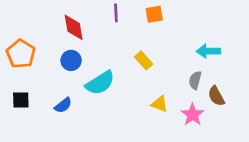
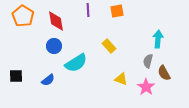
cyan arrow: (208, 51) -> (158, 39), turned 96
orange pentagon: (21, 54) -> (23, 16), moved

